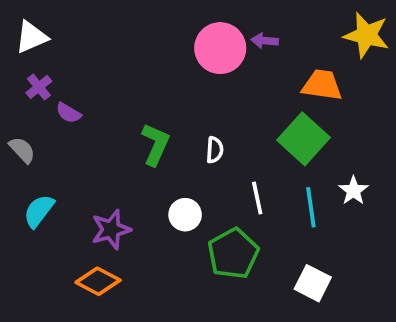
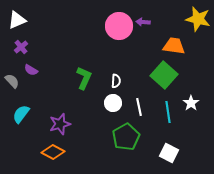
purple semicircle: (68, 113) -> (31, 70), moved
white circle: (185, 215) -> (113, 103), moved

